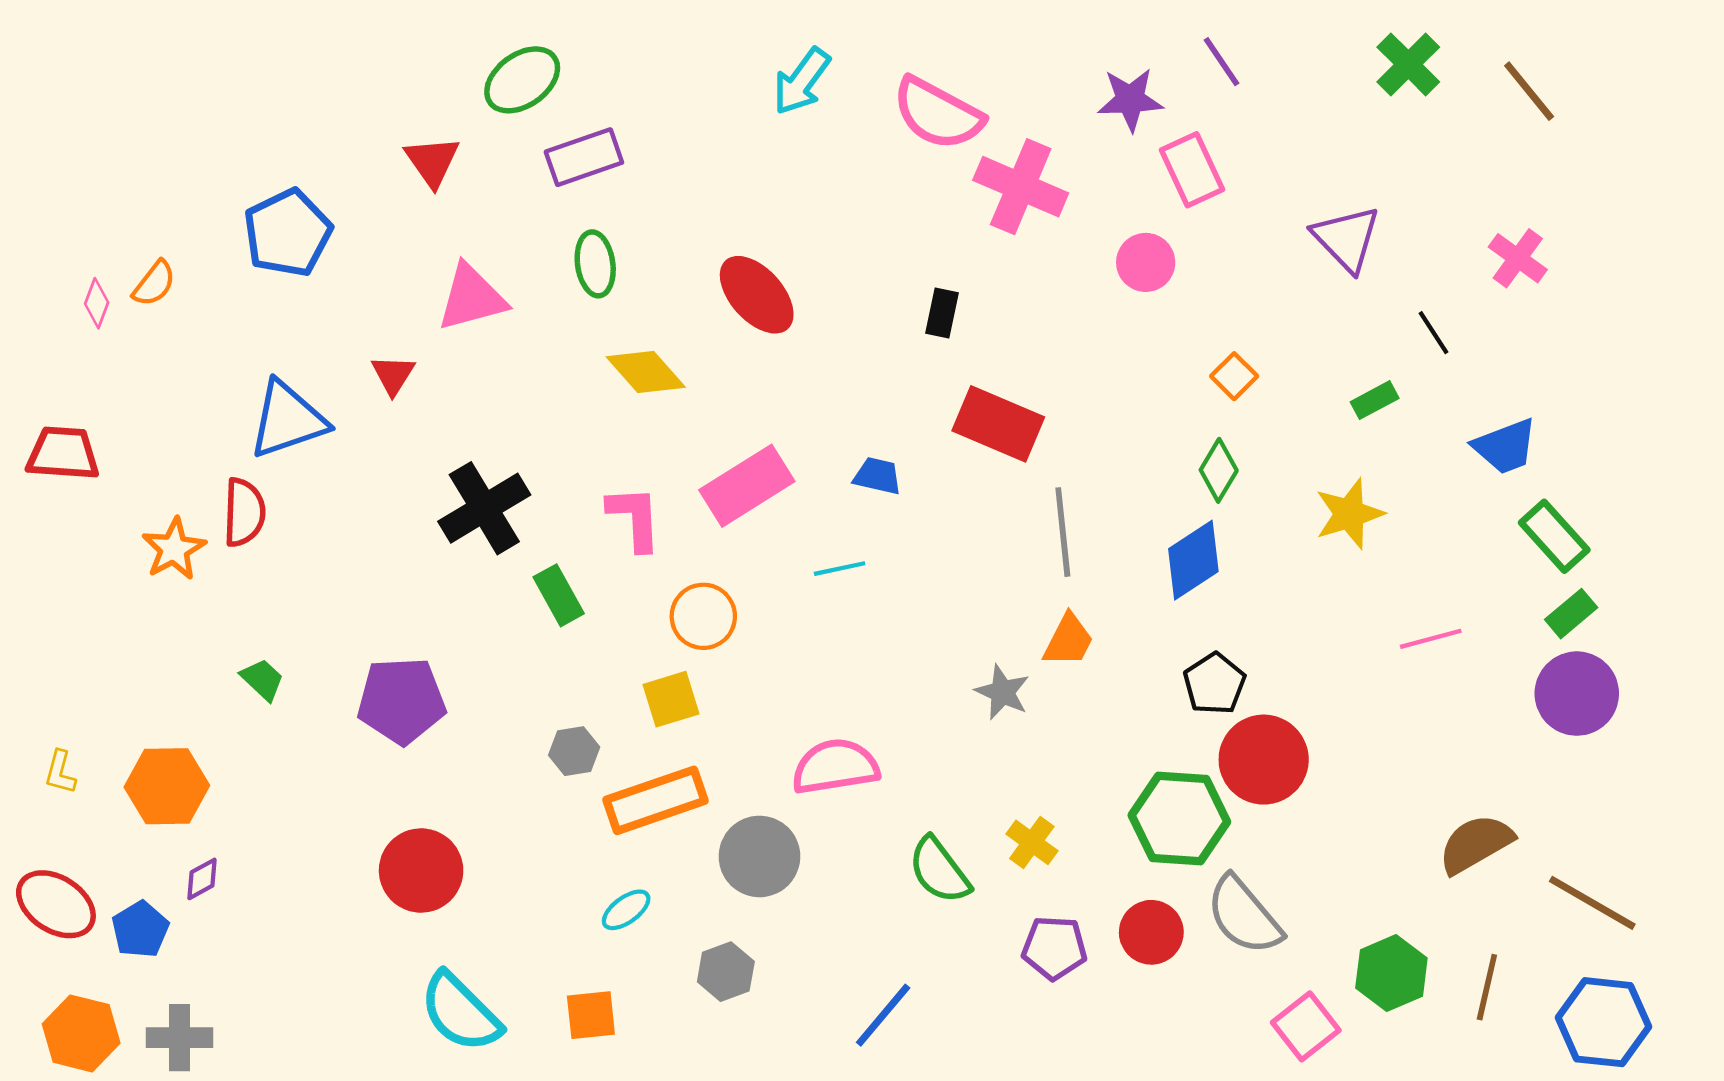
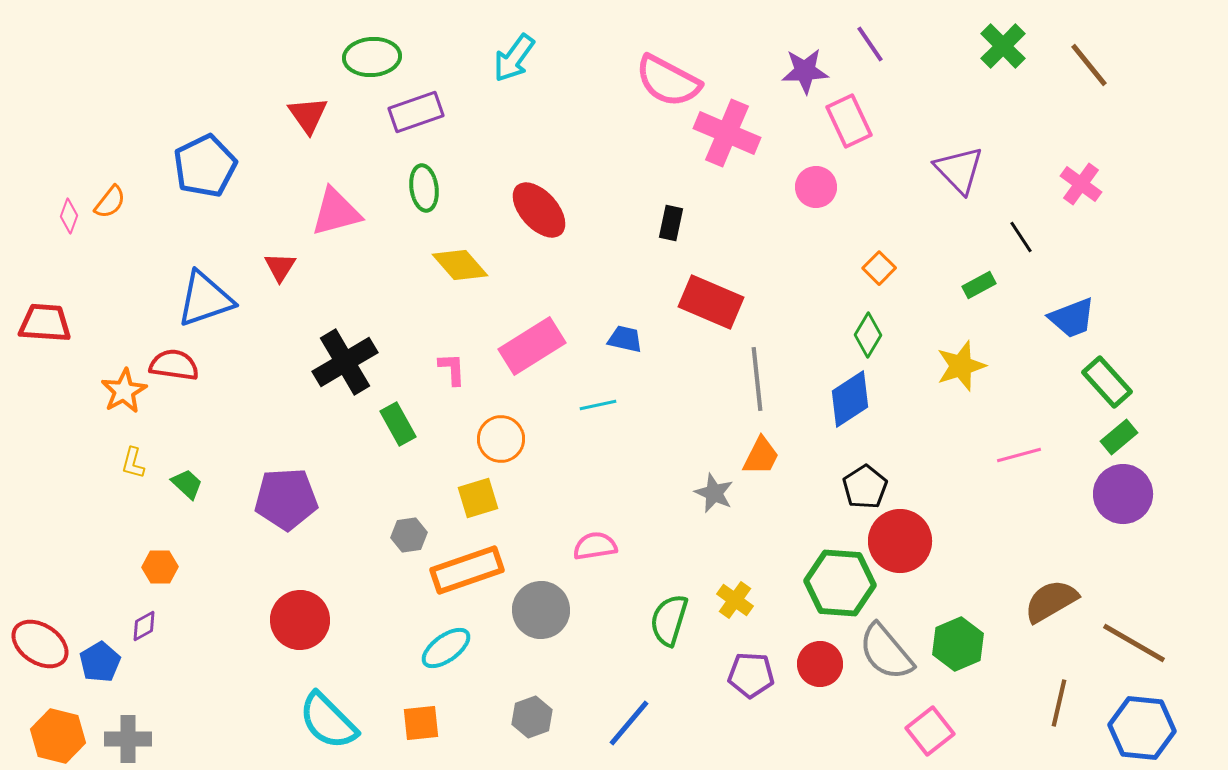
green ellipse: (522, 80) -> (372, 57), turned 32
cyan arrow: (802, 81) -> (514, 58), moved
red semicircle: (244, 512) -> (174, 365), turned -84
pink L-shape: (635, 518) -> (452, 369), size x0.7
pink semicircle: (835, 767) -> (595, 546), size x0.7
yellow L-shape: (60, 772) -> (133, 463), moved
orange hexagon: (167, 786) -> (160, 567), moved, size x0.6
green semicircle: (939, 871) -> (669, 620), turned 54
cyan ellipse: (626, 910) -> (446, 648), size x1.4
gray hexagon: (726, 972) -> (532, 717), moved
green hexagon: (1391, 973) -> (958, 644), moved

